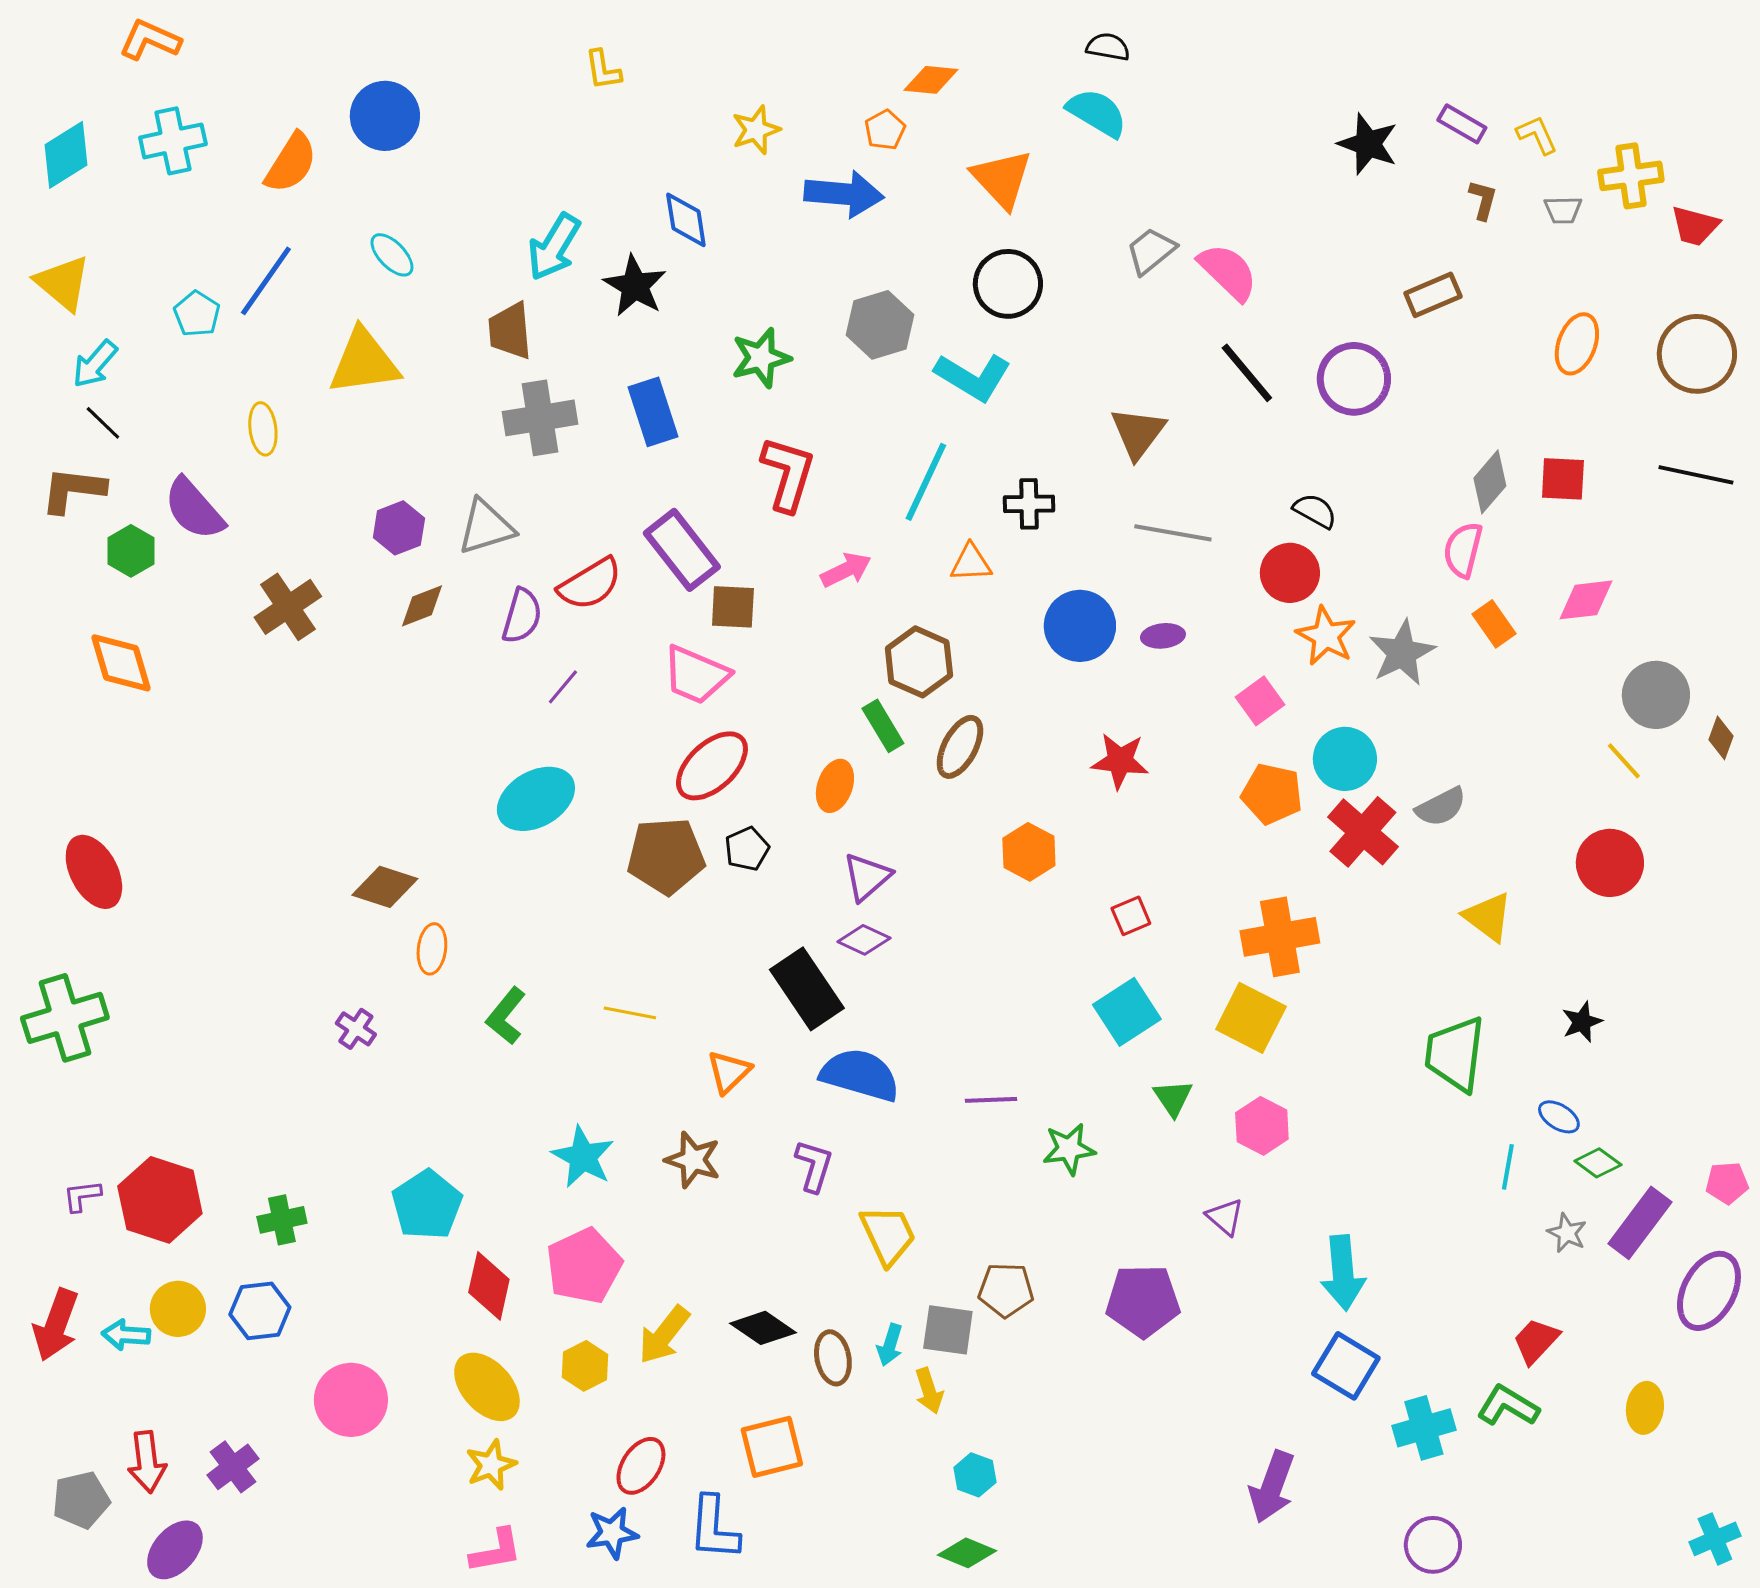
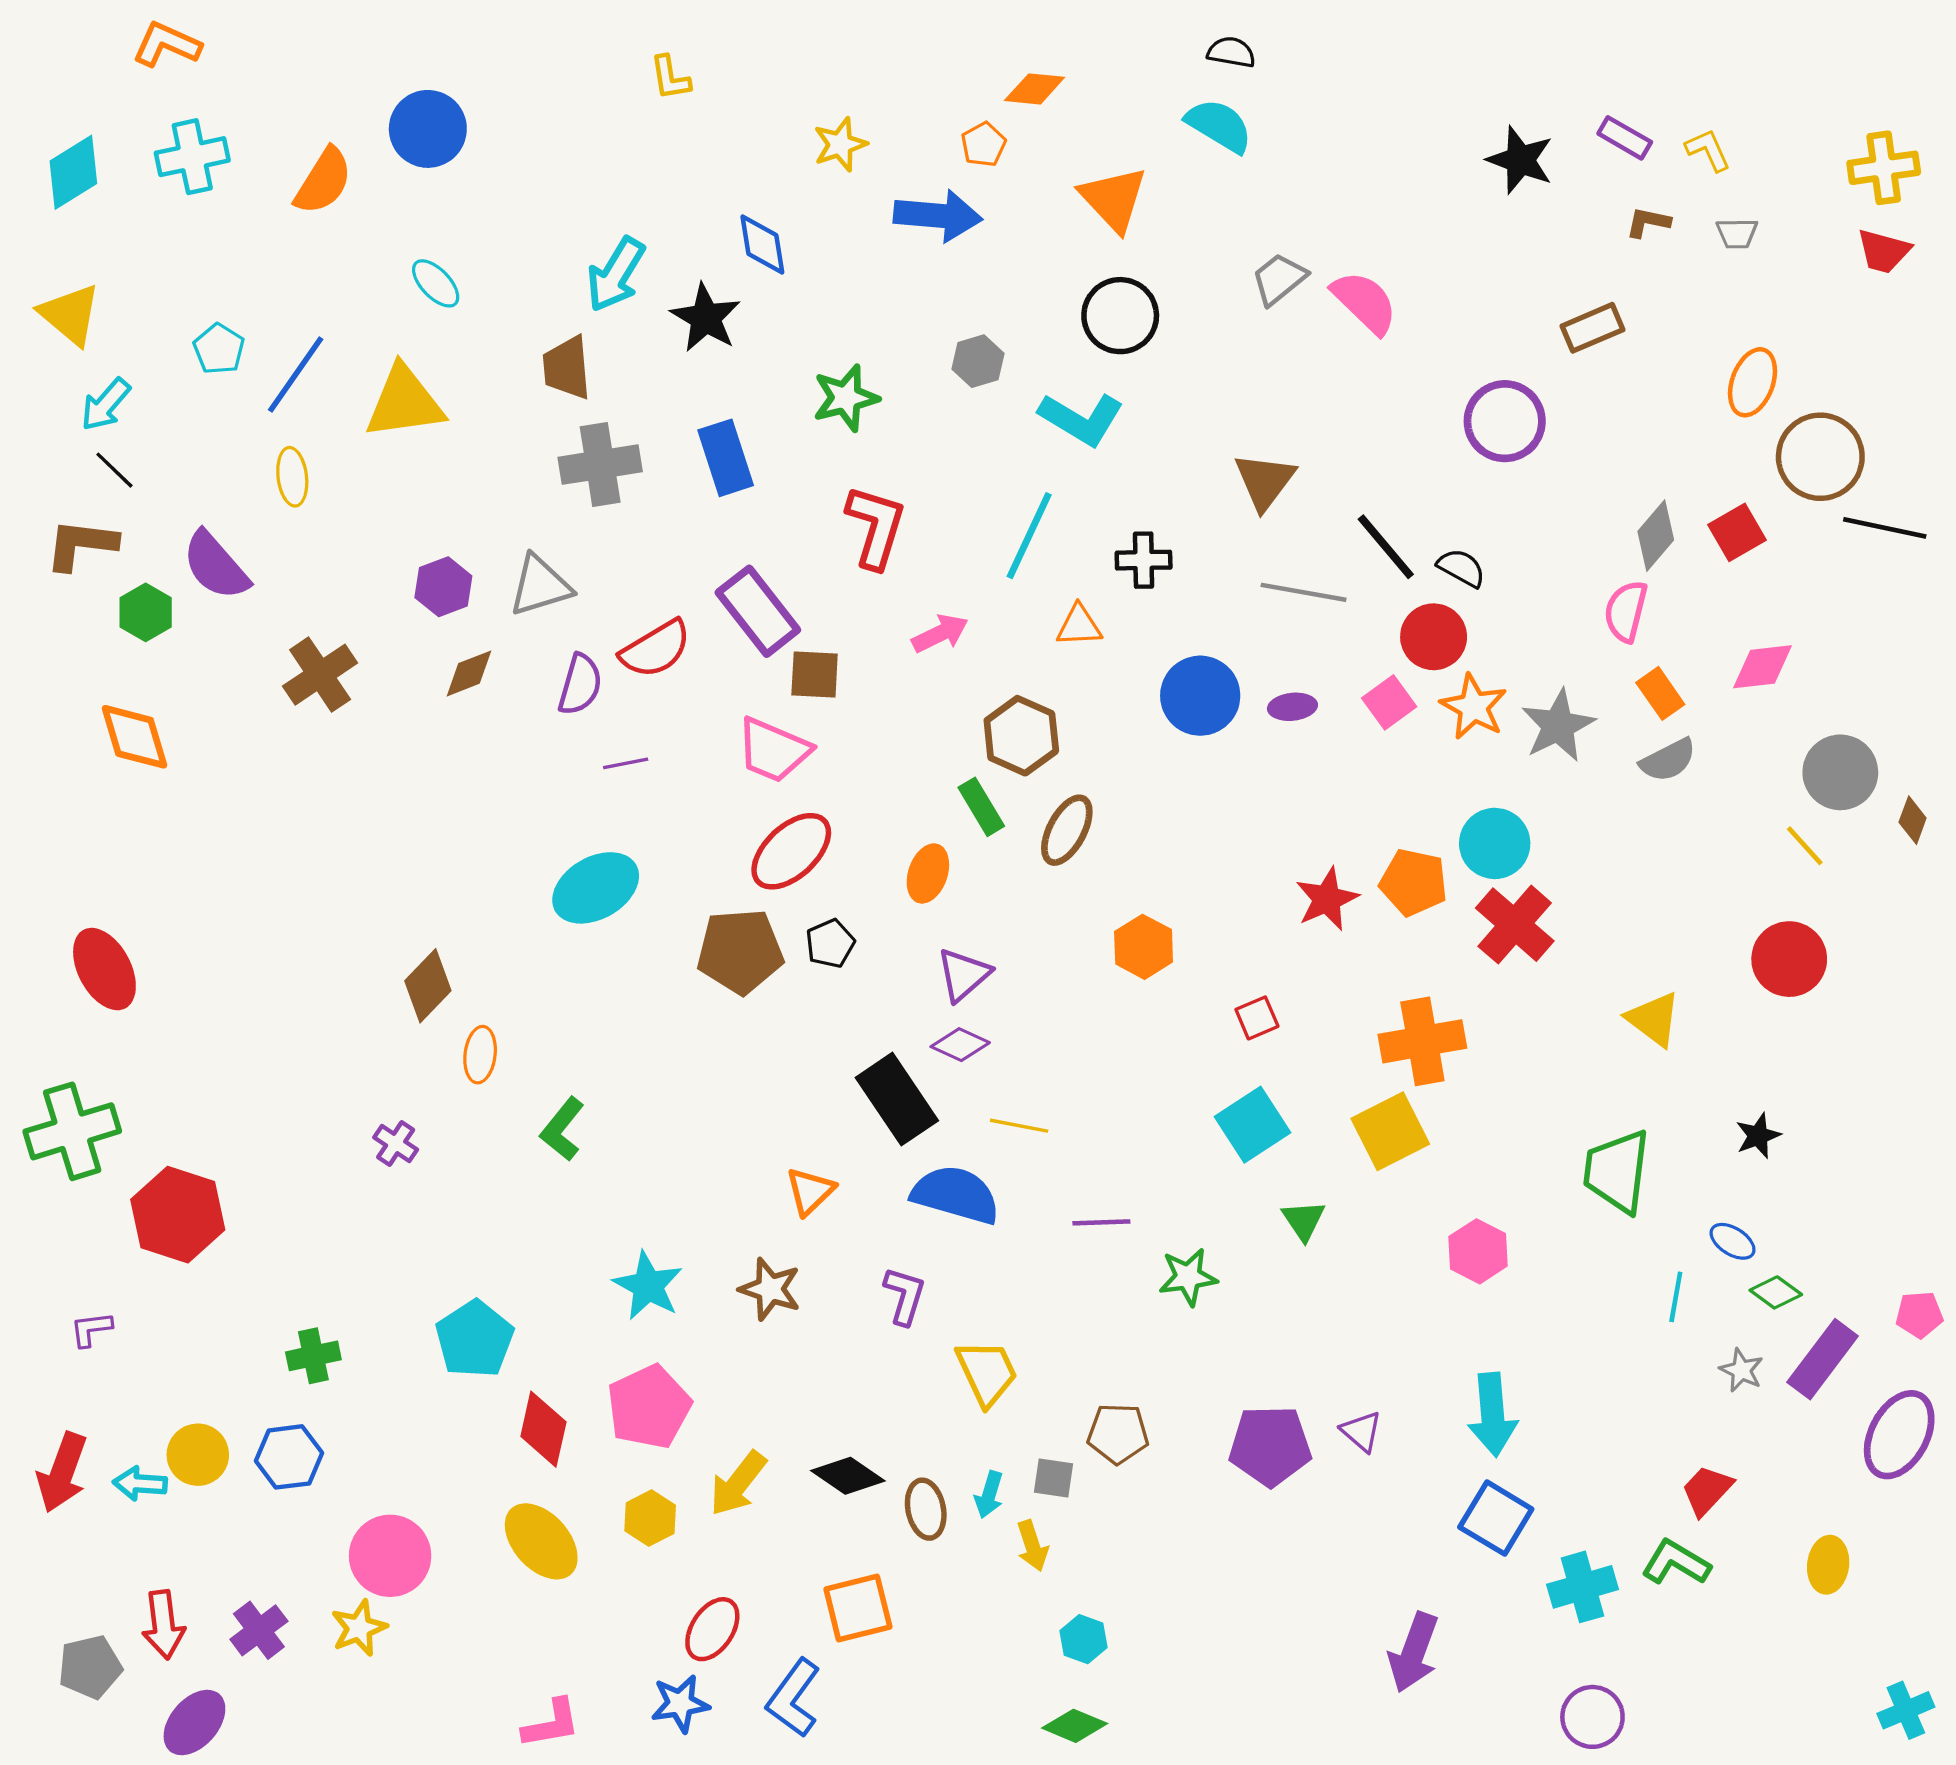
yellow cross: (1631, 176) -> (1884, 168), moved
brown L-shape: (1483, 200) -> (1648, 222), turned -93
blue line: (266, 281) -> (296, 375), moved
gray hexagon: (880, 325) -> (978, 361), size x0.7
brown circle: (1697, 354) -> (1820, 457), moved
black line: (1247, 373) -> (1386, 547), moved
red square: (1563, 479) -> (1737, 532), turned -33
purple line: (563, 687) -> (626, 763), turned 39
pink square: (1260, 701) -> (1389, 702), moved
red star: (1120, 761) -> (1327, 899), moved, turned -30
gray semicircle: (1441, 807) -> (1668, 760), moved
brown diamond: (385, 887) -> (428, 986), turned -64
yellow line: (630, 1013) -> (1019, 1126), moved
yellow square: (1251, 1018) -> (1390, 1131), turned 36
pink hexagon: (1262, 1126) -> (1478, 1251), moved
red hexagon: (160, 1200) -> (178, 1215), moved
purple triangle: (1225, 1217) -> (1361, 1431), moved
gray square: (948, 1330) -> (1054, 1478), size x0.7
yellow star: (491, 1465) -> (359, 1628), moved
blue L-shape: (714, 1528) -> (793, 1698), turned 32

